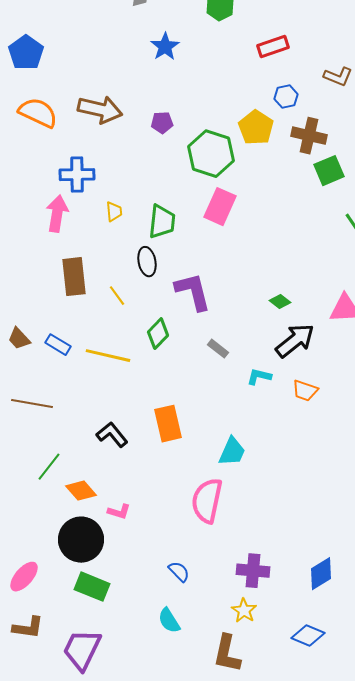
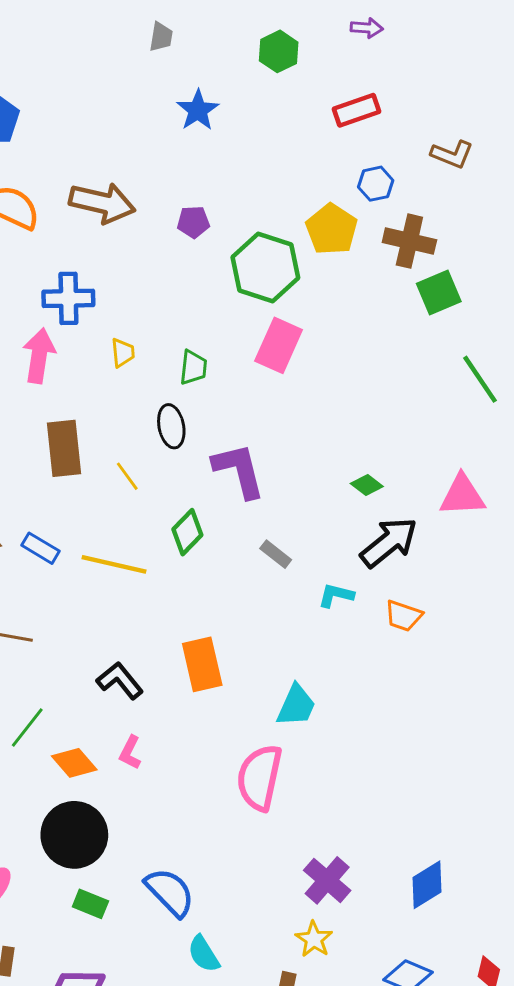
green trapezoid: (162, 222) -> (193, 367), size x0.7
pink L-shape: (119, 512) -> (130, 753), moved, turned 100
purple cross: (253, 571) -> (327, 880), turned 36
blue semicircle: (179, 572) -> (170, 892), moved, size x1.6
green rectangle: (92, 587) -> (90, 904), size x0.7

